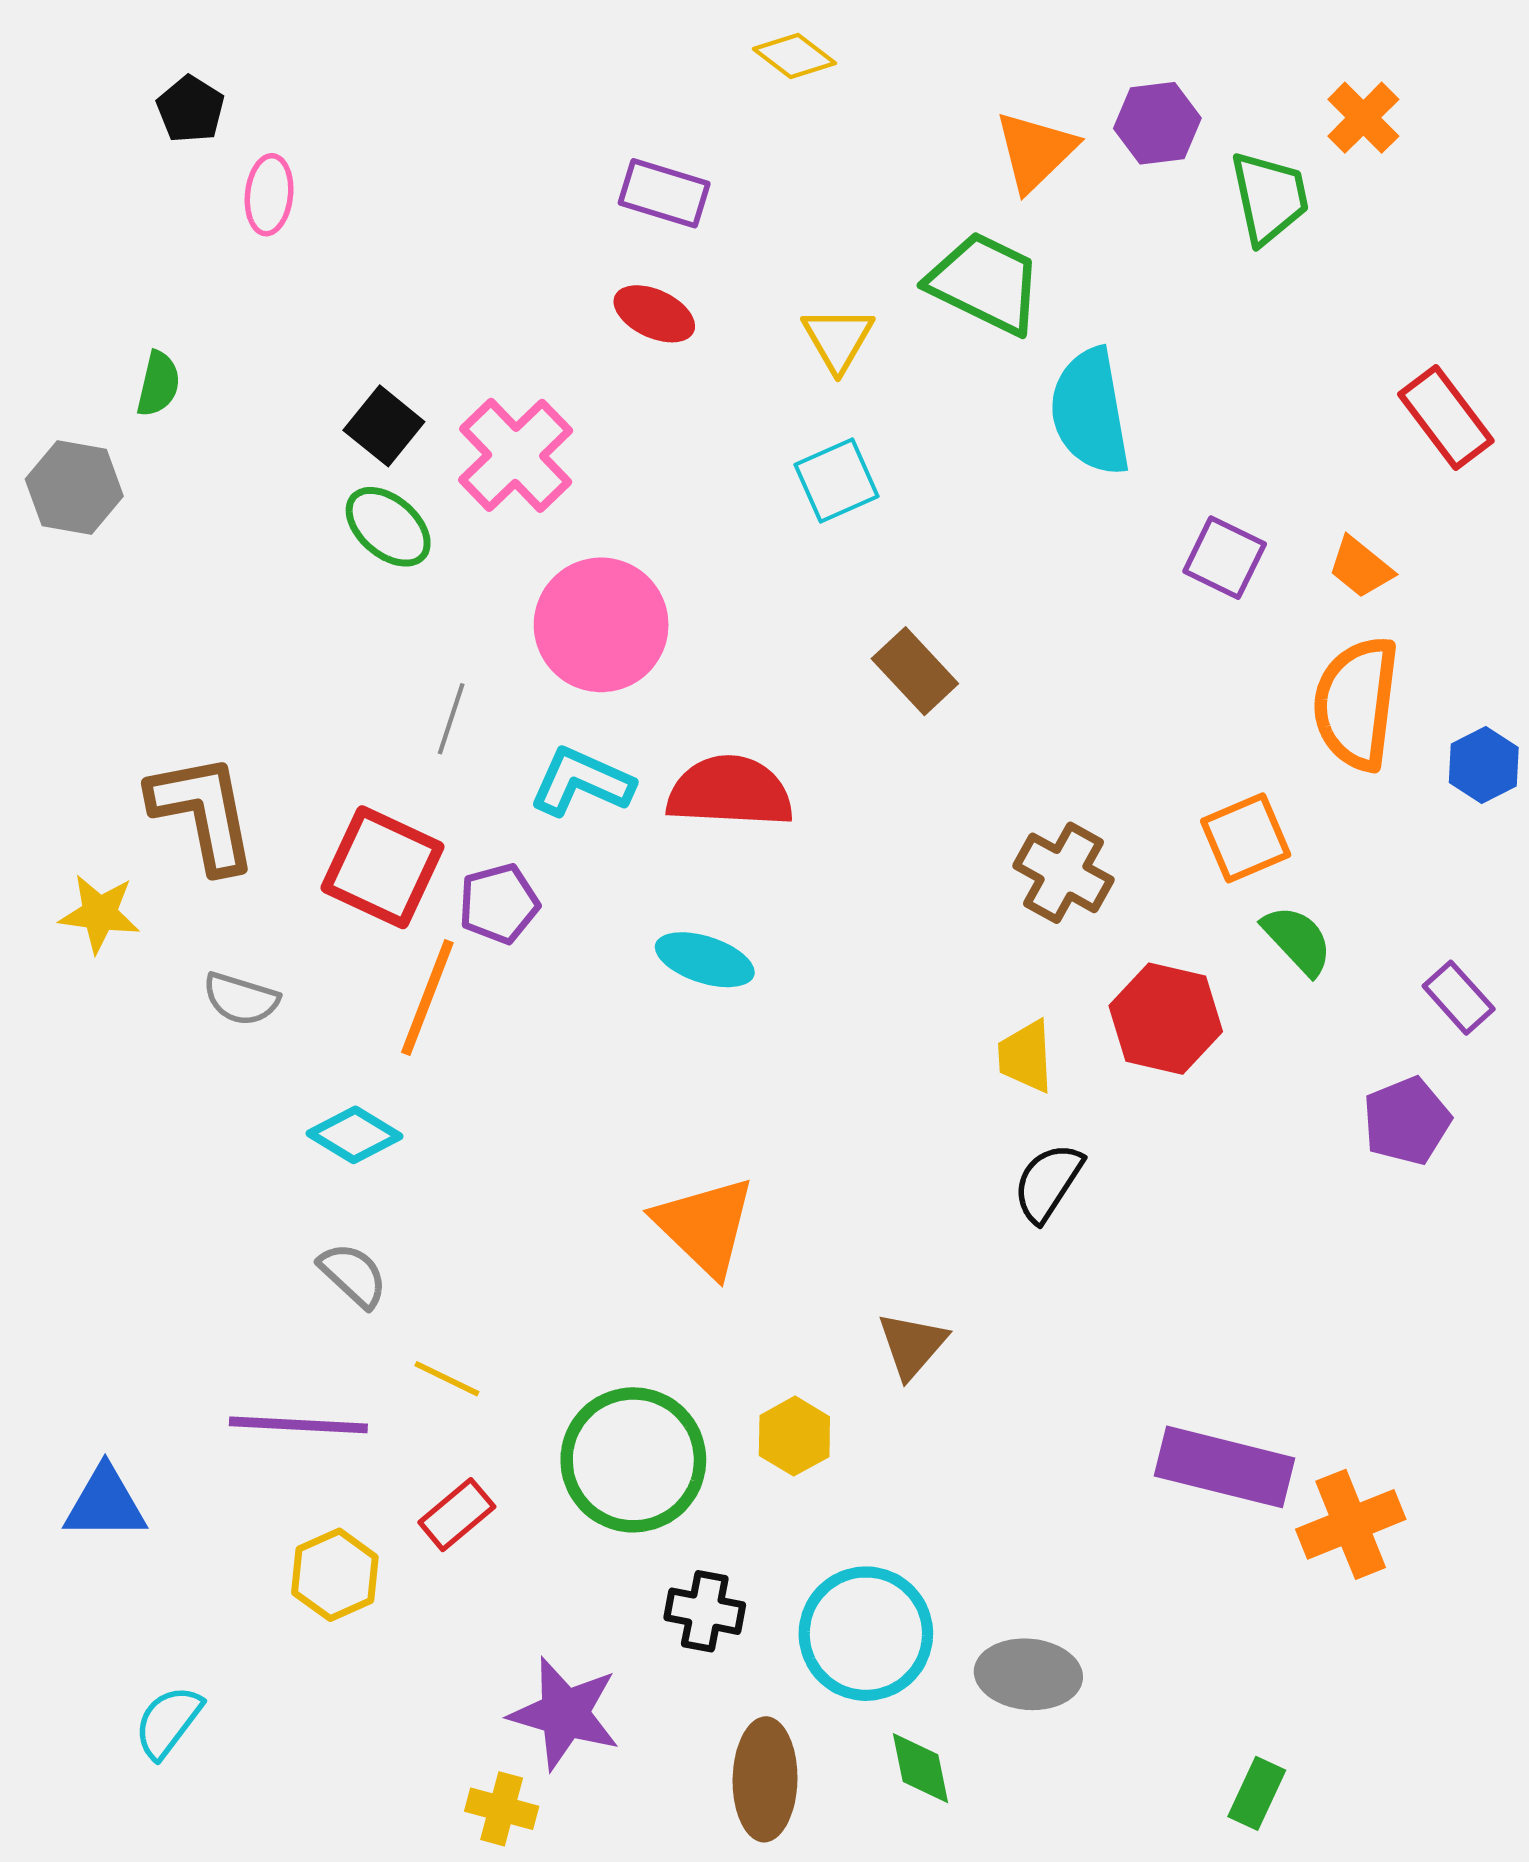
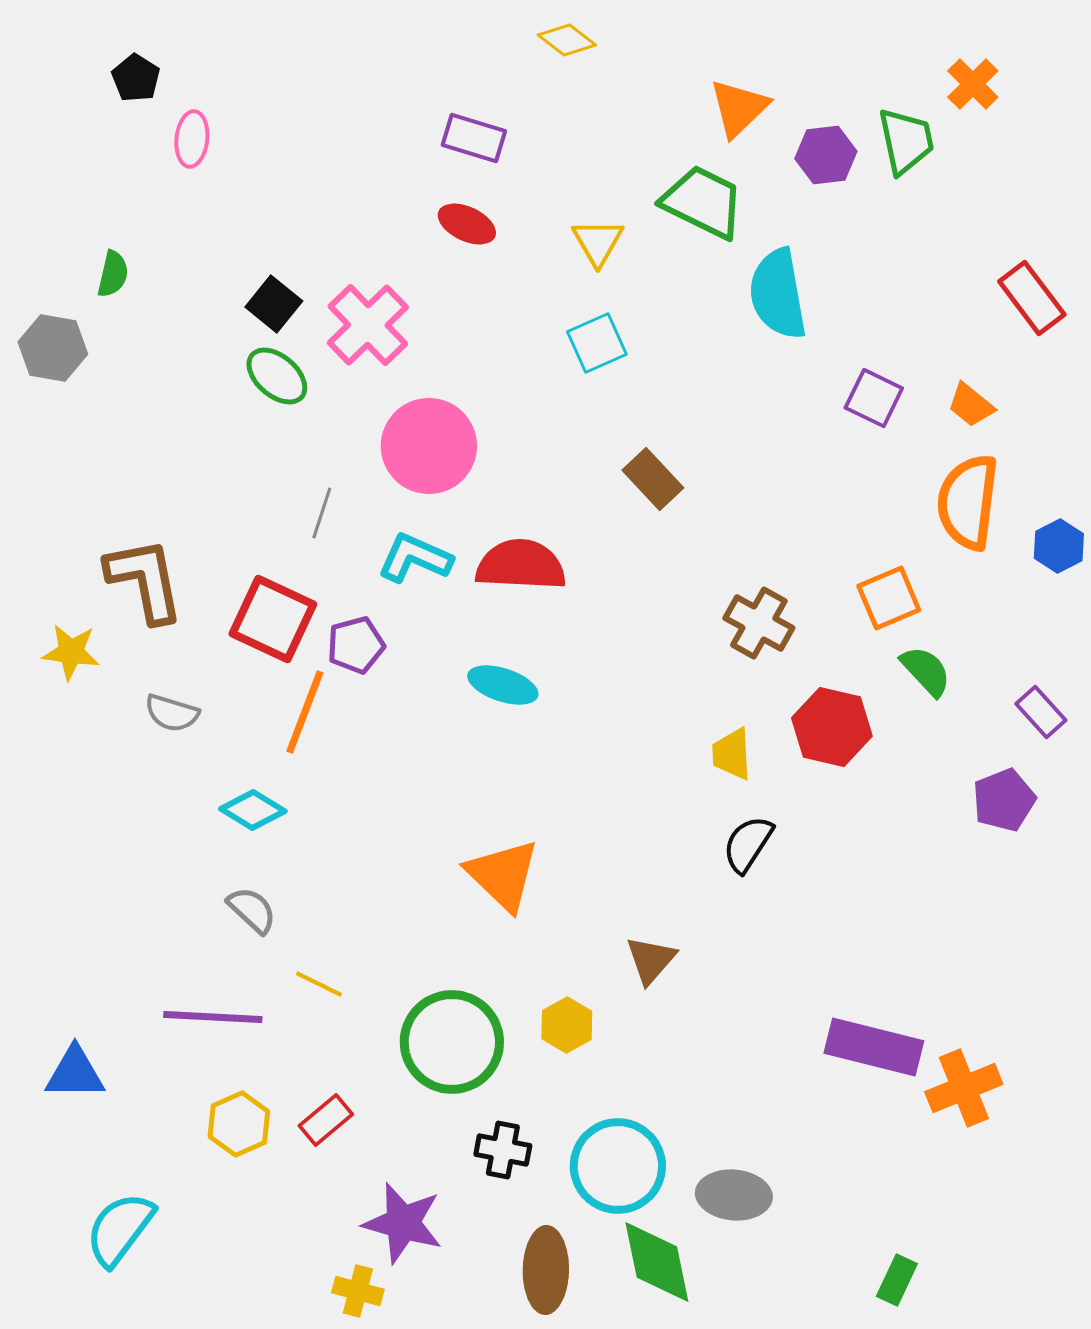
purple hexagon: (1157, 123) -> (826, 155), moved
red rectangle: (457, 1515) -> (326, 1120), moved
cyan semicircle: (168, 1722) -> (120, 1229), size x1.4
green diamond: (921, 1768) -> (657, 1262), size x1.6

